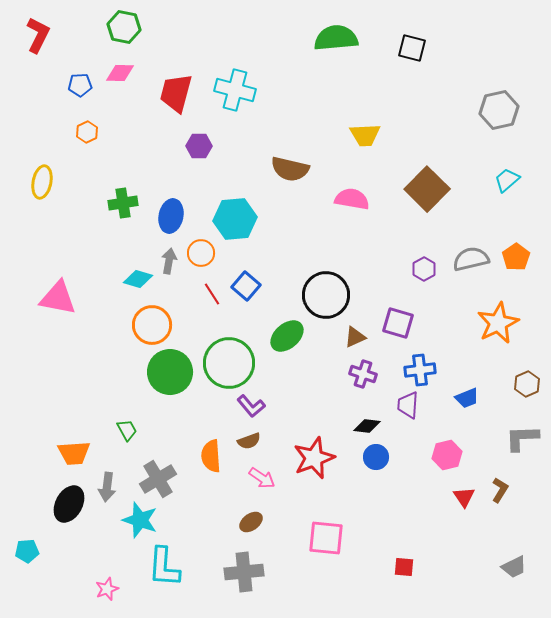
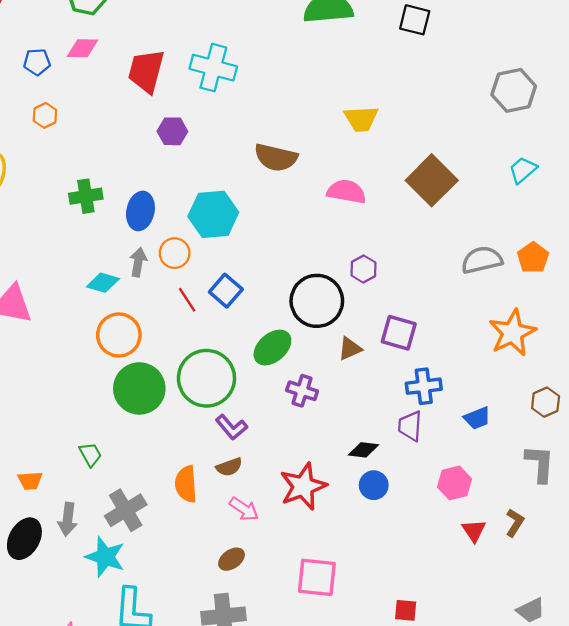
purple hexagon: (424, 269) -> (363, 269), moved
purple cross: (363, 374) -> (302, 391), moved
gray L-shape: (522, 438) -> (540, 464), turned 96
orange trapezoid: (74, 453) -> (30, 481), size x0.7

